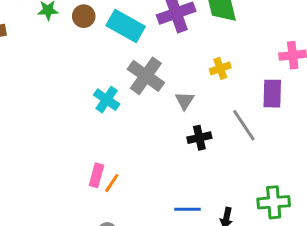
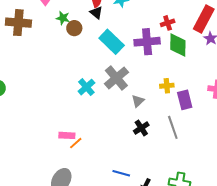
brown circle: (84, 16) -> (74, 28), moved
purple rectangle: (272, 94) -> (185, 100), moved, turned -30
black cross: (199, 138) -> (141, 128), turned -35
pink rectangle: (97, 175) -> (67, 135), turned 63

